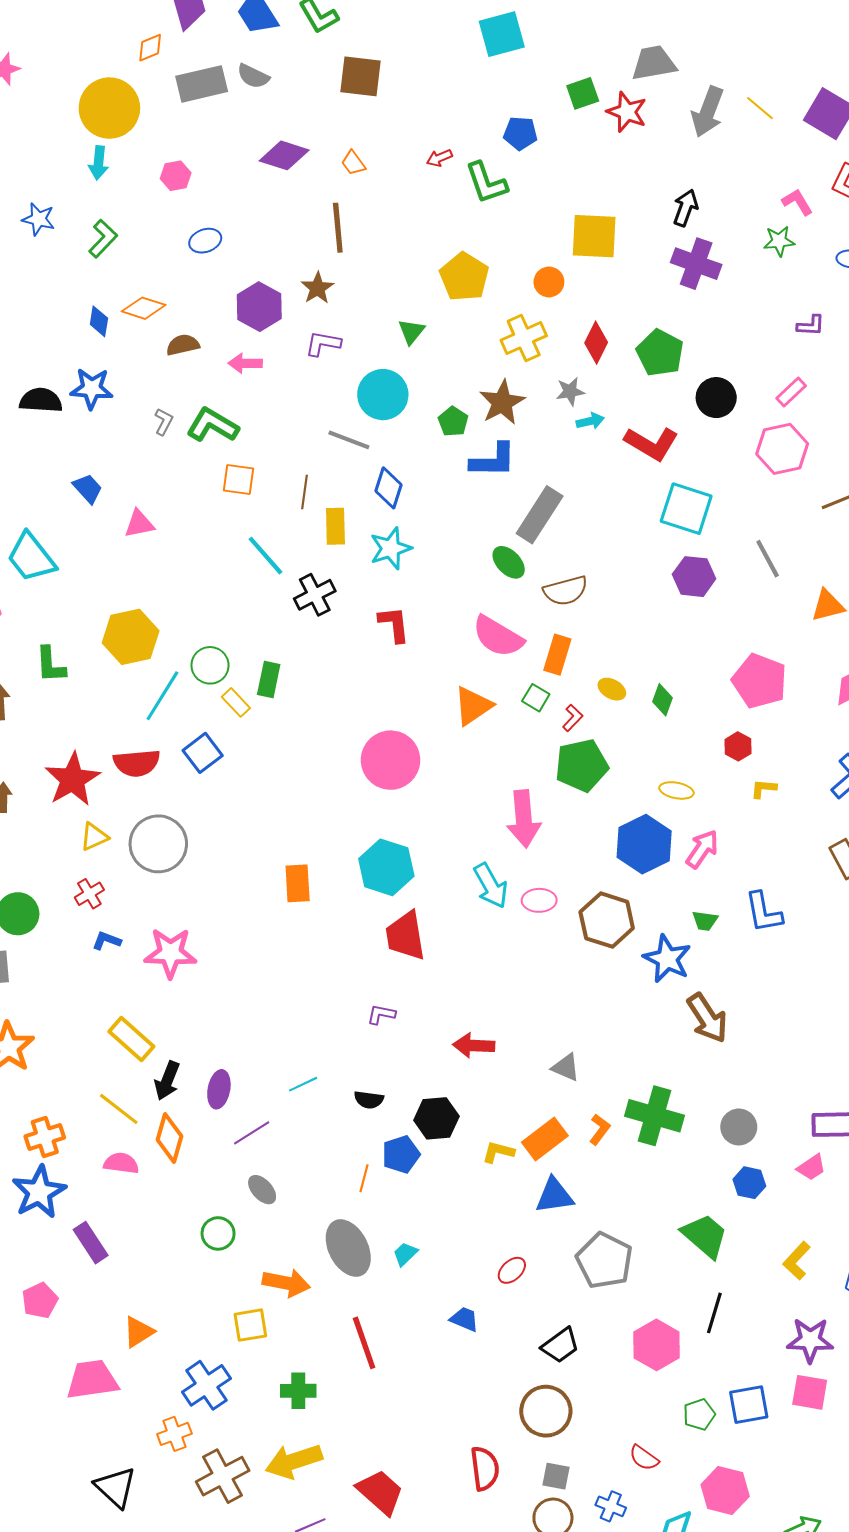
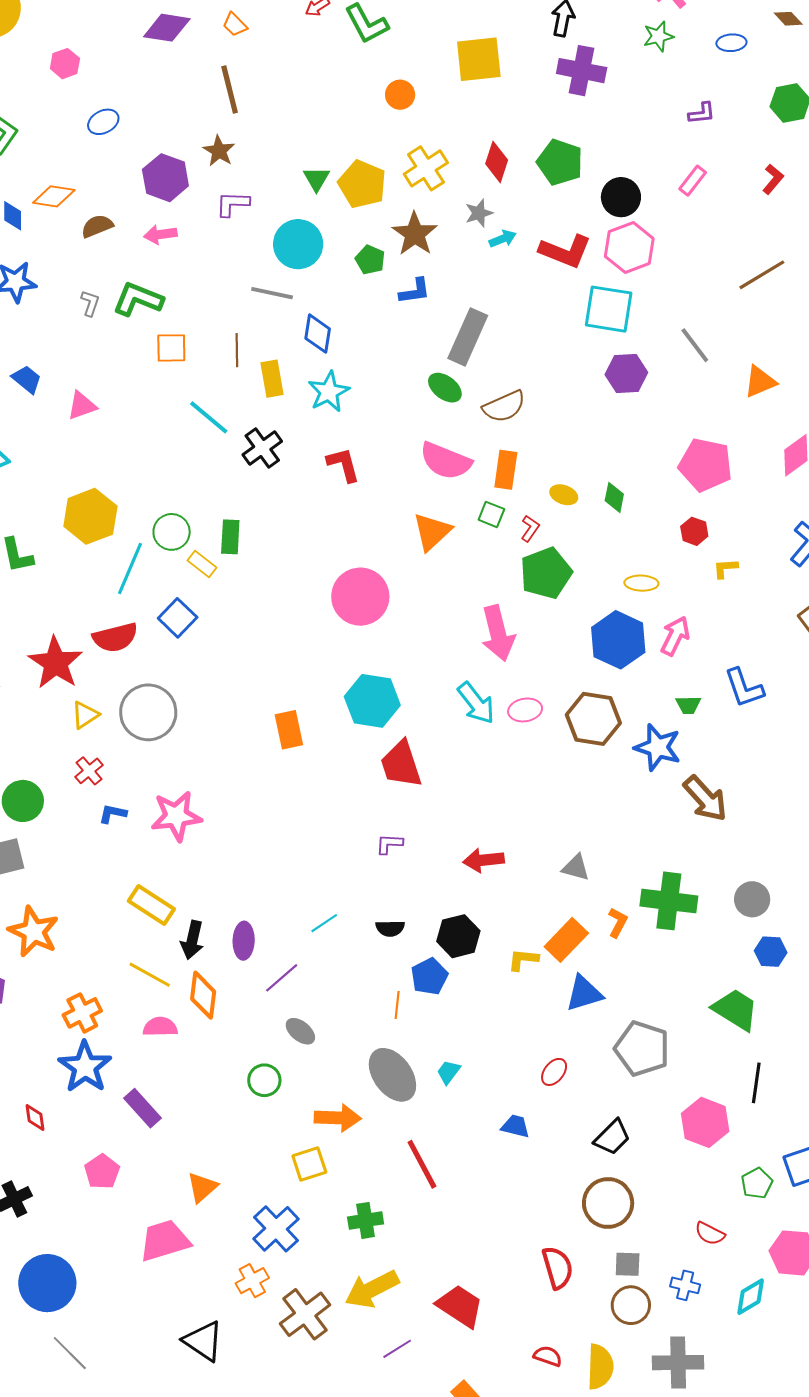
yellow pentagon: (464, 277) -> (362, 184), moved
orange circle: (549, 282) -> (400, 95), moved
pink hexagon: (782, 449) -> (629, 248), moved
blue L-shape: (493, 460) -> (415, 291), size x0.7

